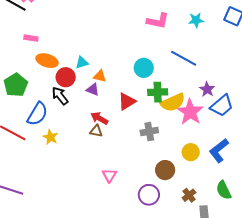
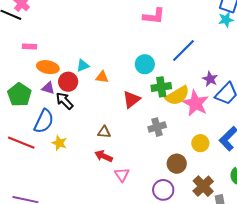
cyan star: (196, 20) -> (226, 20), moved
blue line: (184, 58) -> (184, 51), turned -68
purple triangle: (93, 90) -> (48, 88), moved
red arrow: (99, 118) -> (104, 156), moved
brown cross: (189, 195) -> (203, 186), size x1.5

